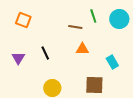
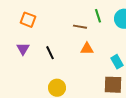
purple triangle: (18, 58) -> (23, 49), moved
brown square: (94, 85) -> (113, 85), moved

